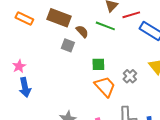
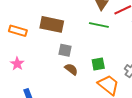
brown semicircle: (82, 31) -> (71, 69), moved
pink star: (19, 66) -> (17, 64), moved

